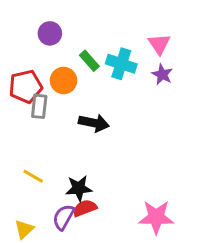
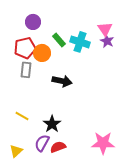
purple star: (162, 74) -> (107, 41), moved
red pentagon: (26, 87) -> (25, 48), moved
black star: (79, 188) -> (52, 124), turned -30
red semicircle: (85, 208) -> (58, 147), moved

